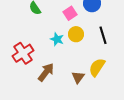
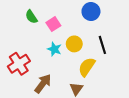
pink square: (70, 13) -> (53, 24), moved
yellow semicircle: (97, 67) -> (87, 67), moved

